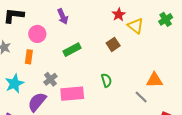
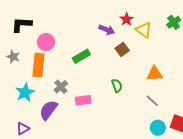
purple arrow: (63, 16) -> (107, 30), moved, turned -42
orange rectangle: (29, 57) -> (38, 65), size x1.6
orange triangle: (154, 80) -> (155, 74), moved
pink rectangle: (72, 94) -> (83, 100), size x0.7

